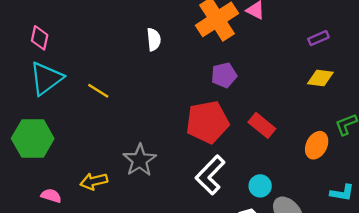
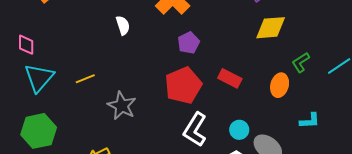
yellow diamond: (320, 78) -> (271, 28), size x1.4
yellow line: (98, 91) -> (85, 79), turned -42
gray star: (140, 160) -> (122, 106), moved

